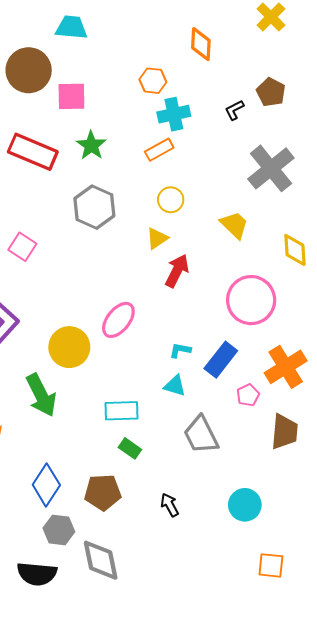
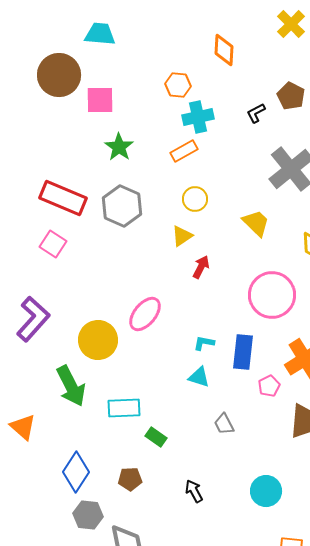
red rectangle: (33, 152) -> (63, 198), moved
red arrow: (177, 271) -> (201, 267), size x0.7
blue rectangle: (221, 360) -> (243, 352), turned -32
cyan rectangle: (122, 411) -> (124, 408), moved
gray trapezoid: (201, 435) -> (224, 424), size x0.6
brown pentagon: (103, 492) -> (130, 479), size x0.7

